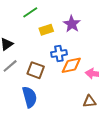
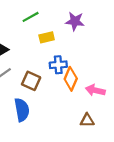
purple star: (72, 24) -> (75, 21), moved, turned -30
orange diamond: (71, 65) -> (71, 79), turned -60

